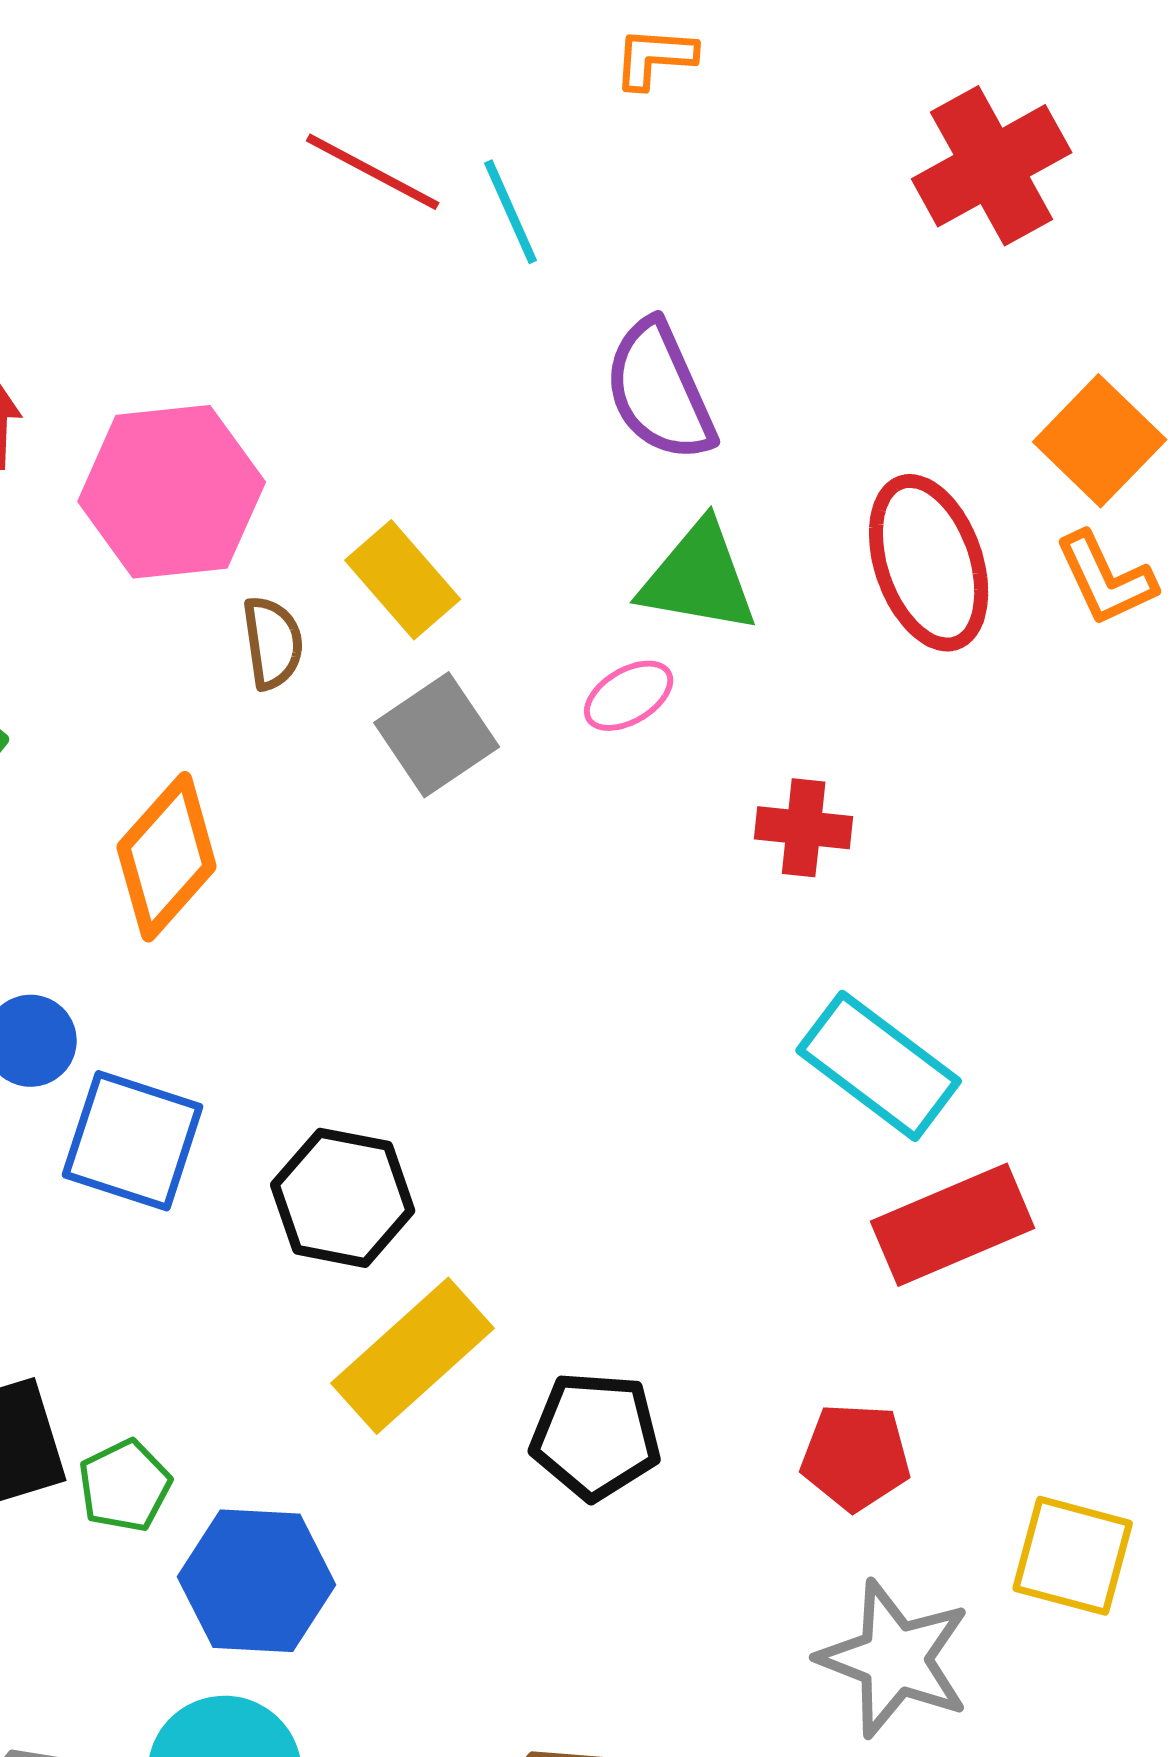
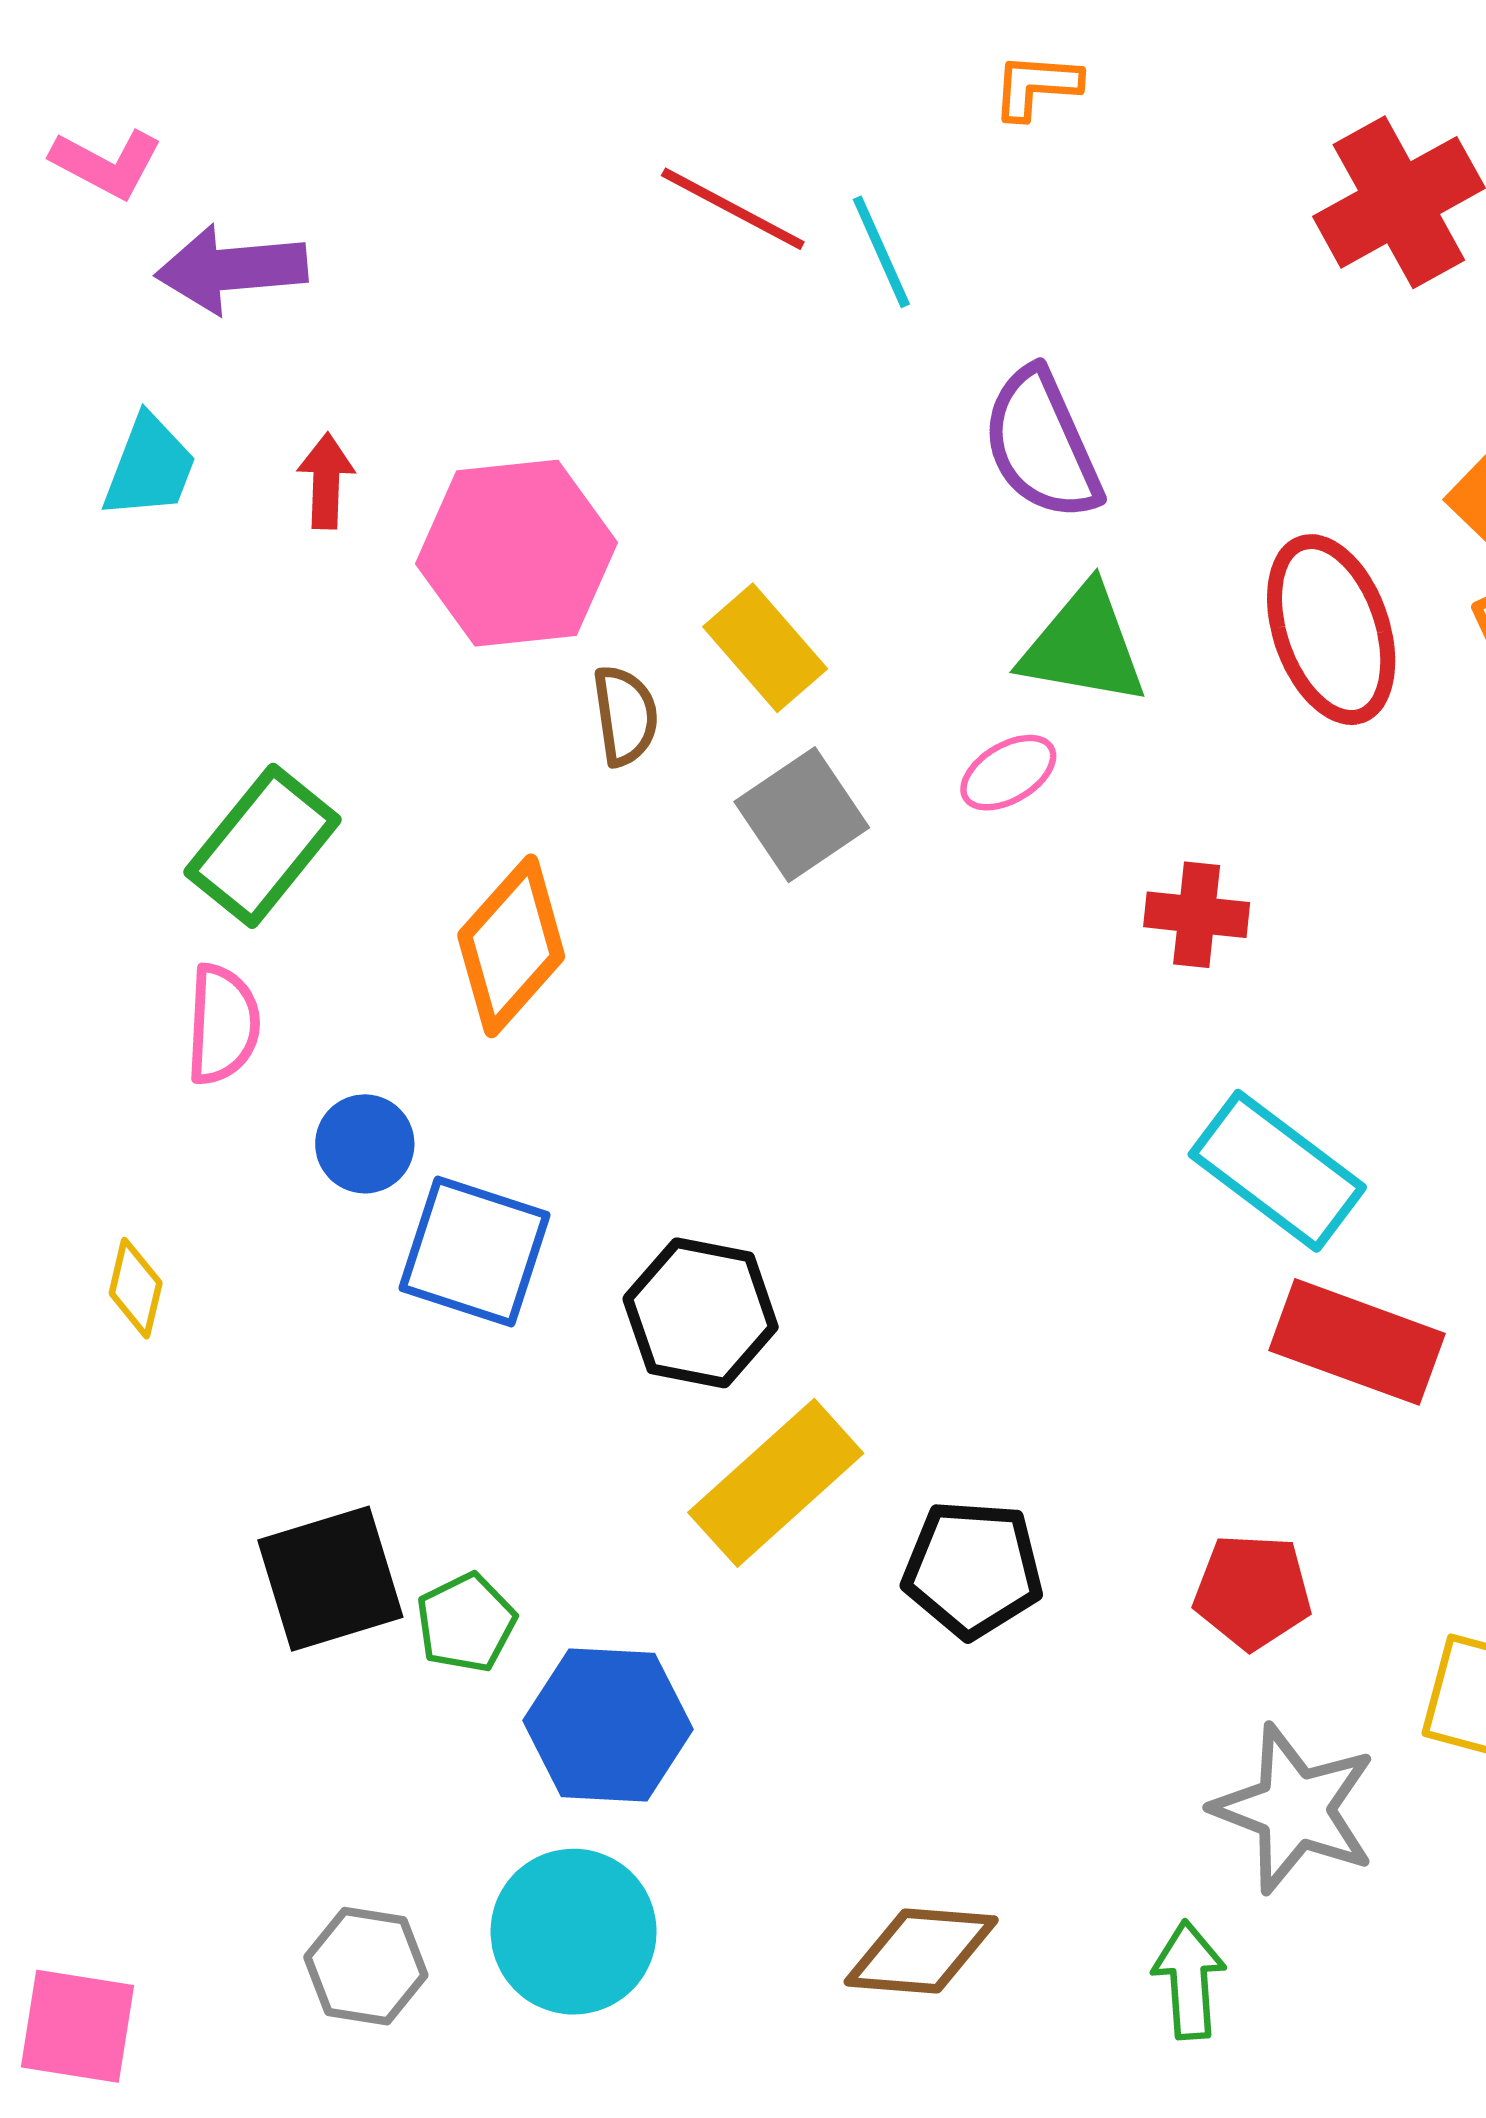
red rectangle: (953, 1225) -> (1357, 1342), turned 43

